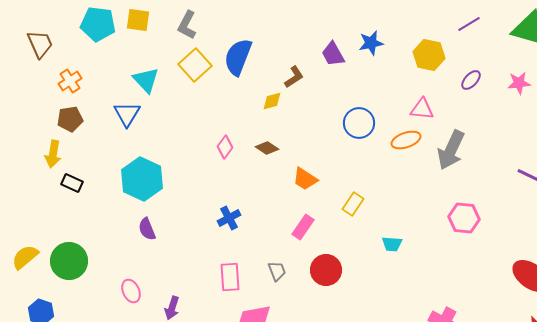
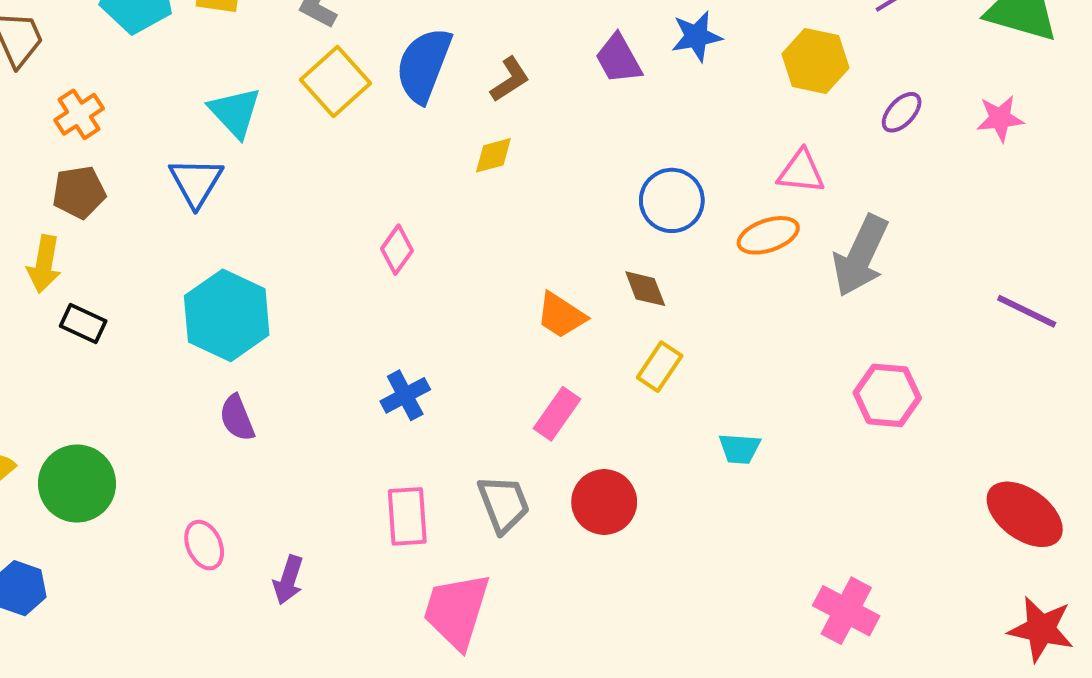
brown L-shape: (294, 77) -> (510, 79), moved
brown diamond: (267, 148) -> (645, 289), moved, turned 35
gray trapezoid: (277, 271) -> (504, 504), size x1.4

